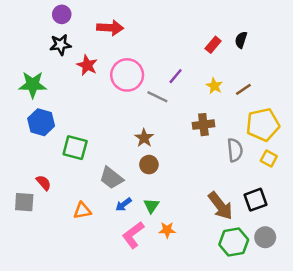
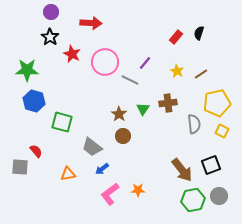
black star: (61, 45) -> (50, 37), turned -30
green triangle: (151, 206) -> (143, 109), moved

